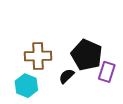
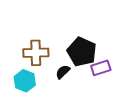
purple rectangle: (107, 72) -> (101, 68), turned 54

